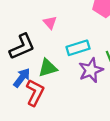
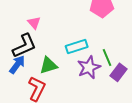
pink triangle: (50, 23) -> (34, 23), moved
blue arrow: (22, 78) -> (17, 65), moved

